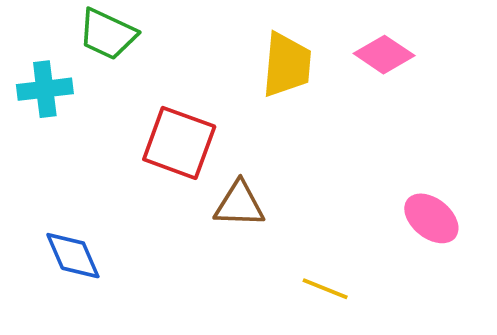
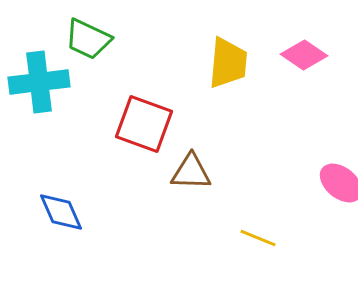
cyan cross: (45, 89) -> (39, 82), size x1.4

